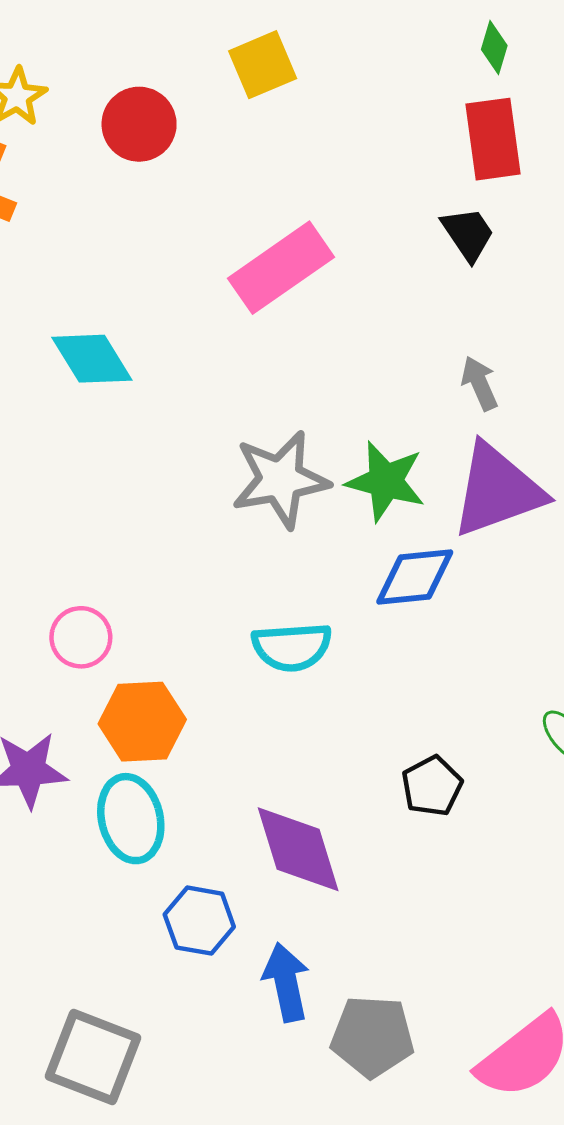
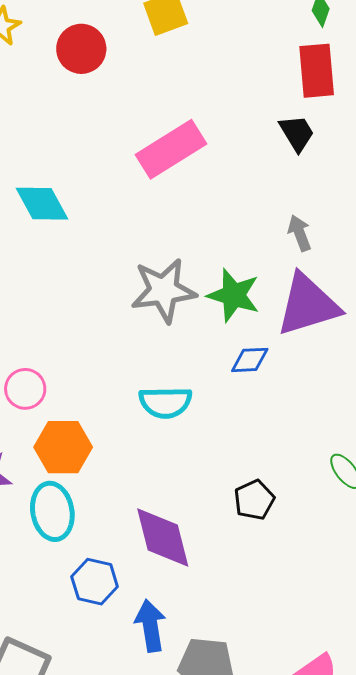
blue diamond: (415, 577) -> (250, 360), size x0.7

